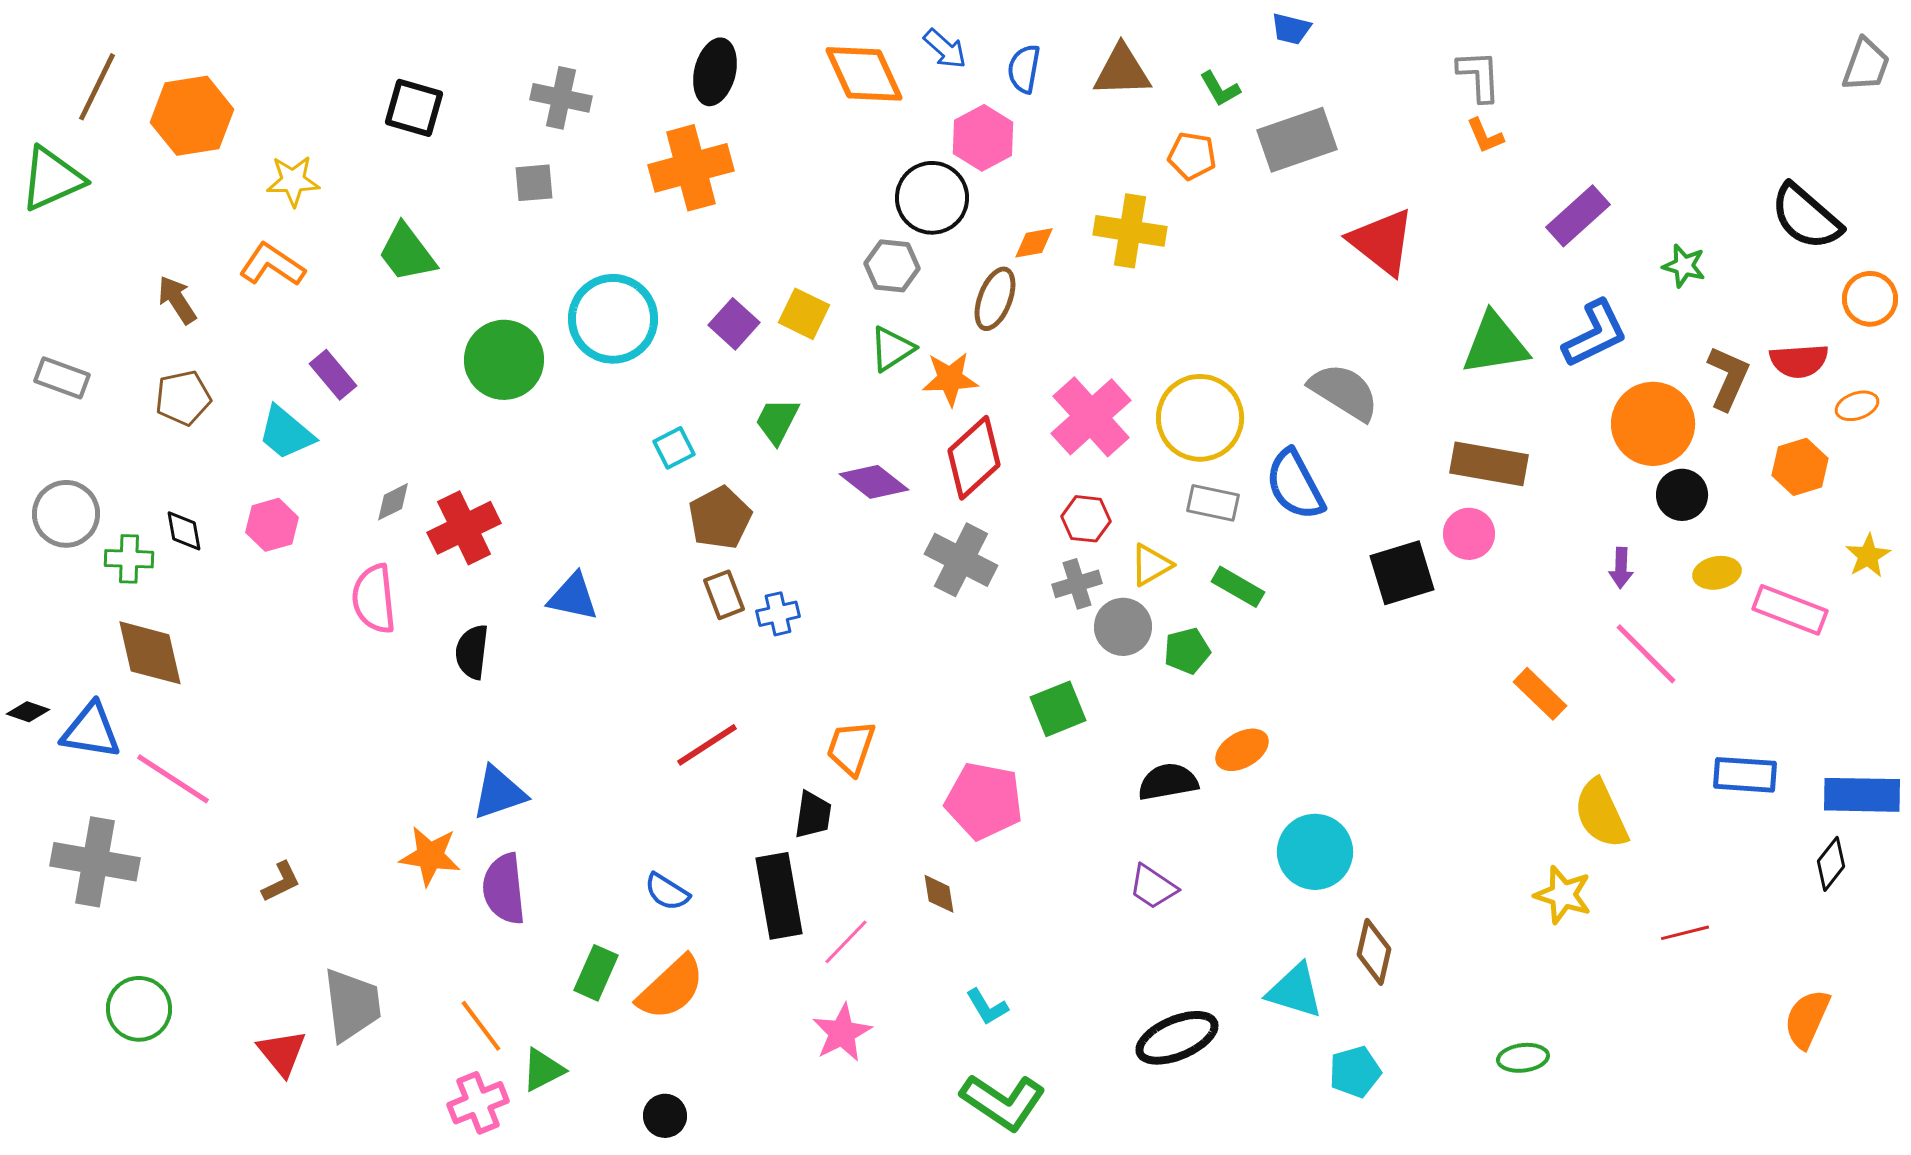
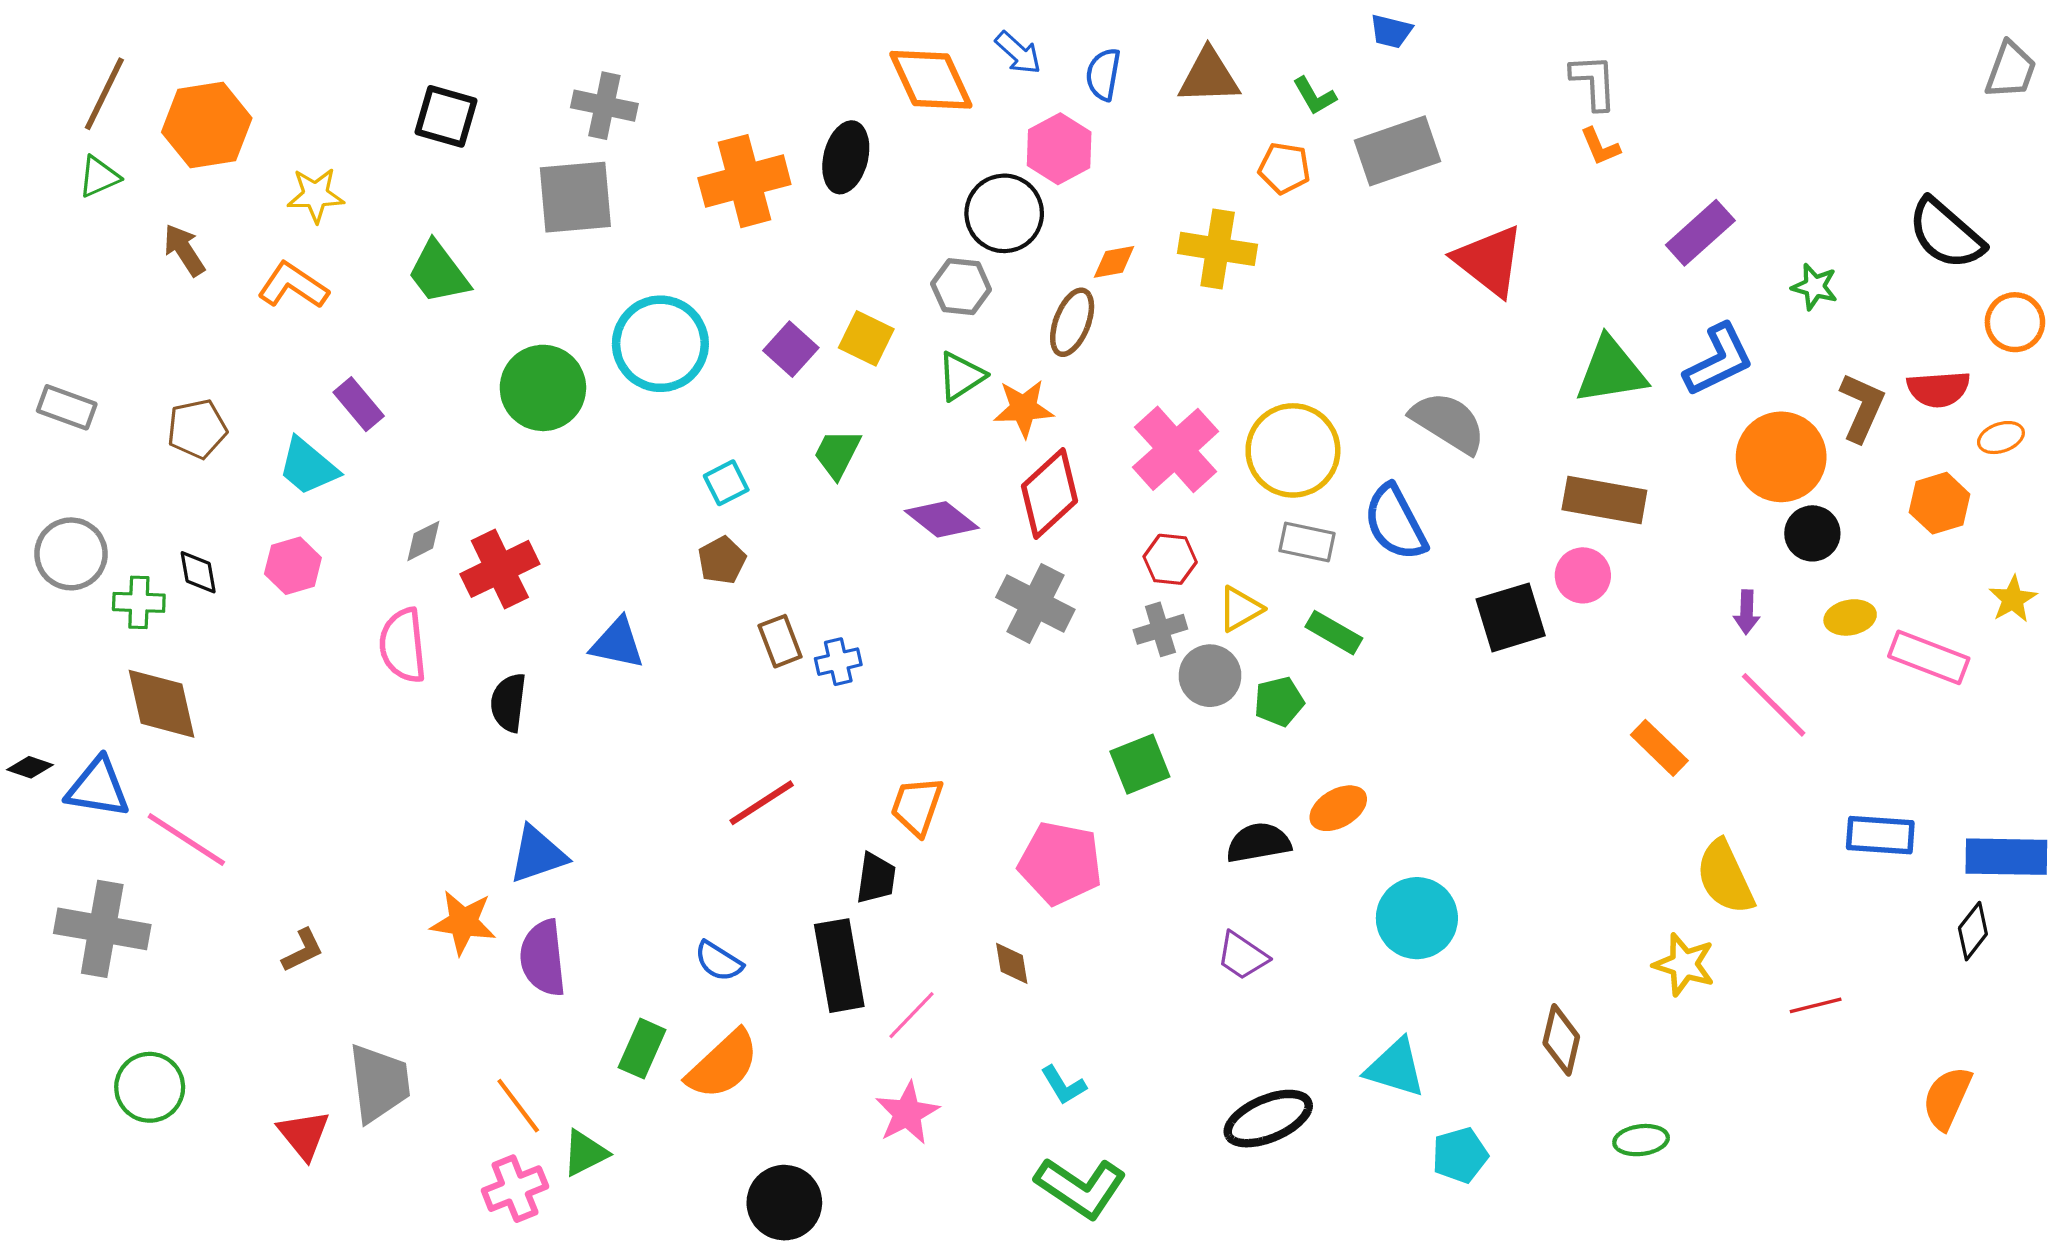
black ellipse: (715, 72) -> (846, 157), moved
green triangle: (52, 179) -> (99, 177), moved, size x0.6
gray square: (534, 183) -> (575, 197), size x1.8
brown arrow: (177, 300) -> (184, 250), moved
brown pentagon: (720, 518) -> (722, 560), moved, size x0.7
brown diamond: (1374, 952) -> (1561, 1040), moved
black circle: (665, 1116) -> (784, 1203), moved, size x1.6

